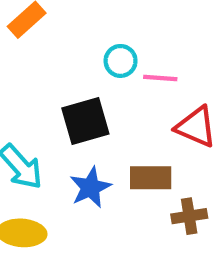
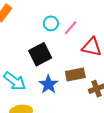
pink line: (160, 78) -> (71, 28), turned -42

